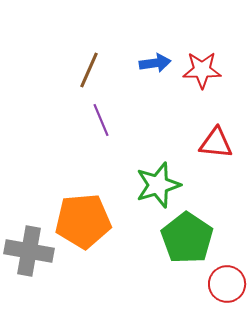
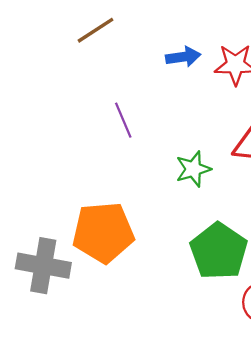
brown line: (89, 70) -> (96, 30), moved, turned 33
green star: (158, 185) -> (193, 169), moved, size x0.7

